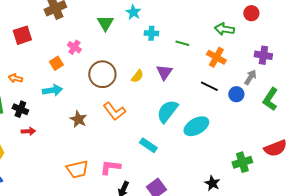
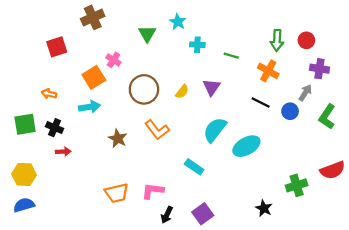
red circle: (251, 13) -> (306, 40), moved
green arrow: (224, 29) -> (277, 40), turned -96
orange square: (56, 63) -> (94, 77), size x1.5

